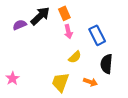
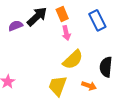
blue rectangle: (97, 35) -> (97, 20), moved
yellow semicircle: (75, 57) -> (73, 60), size x1.5

